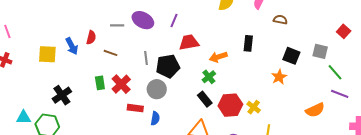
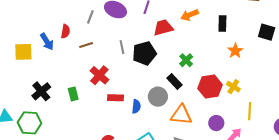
gray line: (117, 25) -> (90, 17), turned -64
brown line: (111, 53) -> (86, 45), turned -32
orange arrow: (218, 57) -> (189, 15), moved
orange star: (279, 77) -> (235, 51), moved
green rectangle: (100, 83) -> (73, 94), moved
gray circle: (157, 89) -> (158, 97), moved
black rectangle: (205, 99) -> (175, 82), moved

